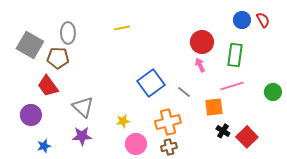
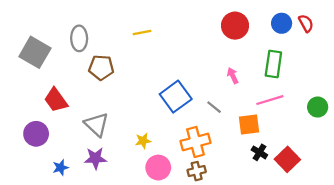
red circle: (202, 42) -> (235, 26), moved
brown pentagon: (58, 58) -> (101, 67), moved
blue star: (44, 146) -> (61, 168), moved

